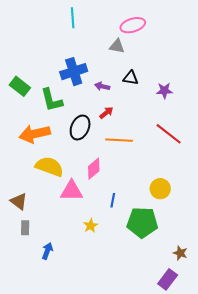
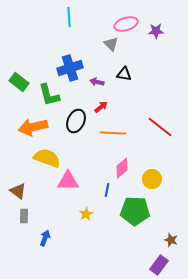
gray triangle: (117, 46) -> (111, 44), turned 35
purple star: (164, 91) -> (156, 31), moved
pink diamond: (94, 169) -> (122, 168), moved

